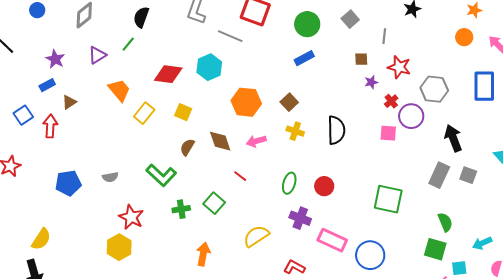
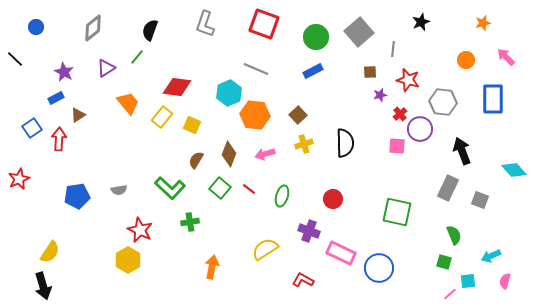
blue circle: (37, 10) -> (36, 27), moved
gray square: (350, 19) -> (359, 32), size x1.6
gray line: (230, 36) -> (256, 69), moved
orange circle: (464, 37) -> (466, 60), moved
cyan hexagon: (209, 67) -> (229, 93), moved
yellow rectangle: (144, 113) -> (162, 117), moved
yellow cross: (295, 131) -> (304, 144), turned -36
brown diamond: (220, 141) -> (229, 154), turned 40
gray square: (468, 175) -> (480, 200), moved
green ellipse: (289, 183) -> (282, 196), moved
green square: (214, 203) -> (220, 188), moved
green square: (435, 249) -> (444, 262), size x0.7

